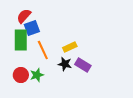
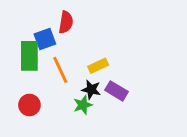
red semicircle: (24, 16) -> (66, 22), moved, turned 147
green star: (37, 75) -> (83, 105), moved

